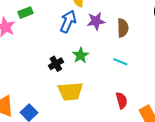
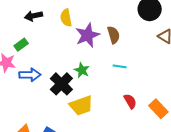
purple star: (96, 21) -> (87, 35), size x1.4
blue arrow: (68, 22) -> (30, 75), moved, turned 80
black cross: (56, 64) -> (61, 84), size x1.6

